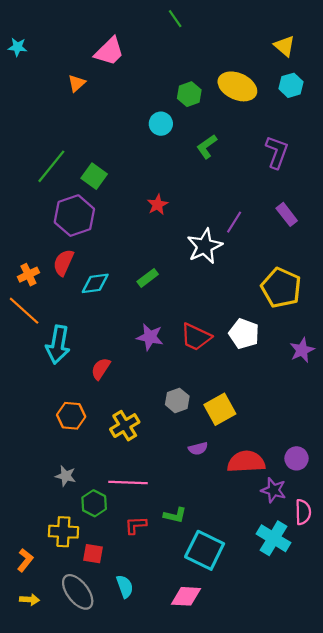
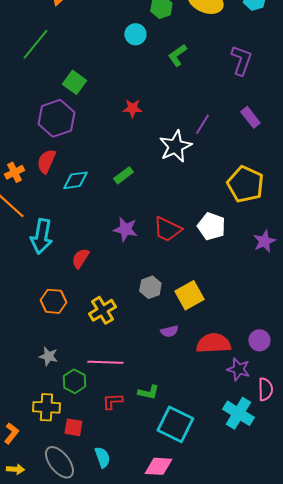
green line: (51, 166) -> (35, 44), moved
red star: (158, 205) -> (132, 108), turned 30

